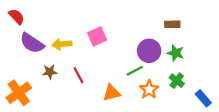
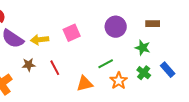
brown rectangle: (172, 24) -> (153, 24), moved
purple circle: (149, 51) -> (116, 27), moved
blue rectangle: (203, 98) -> (168, 70), moved

